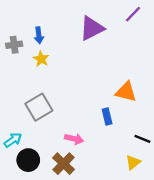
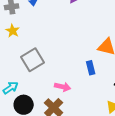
yellow star: (41, 59) -> (13, 31), moved

